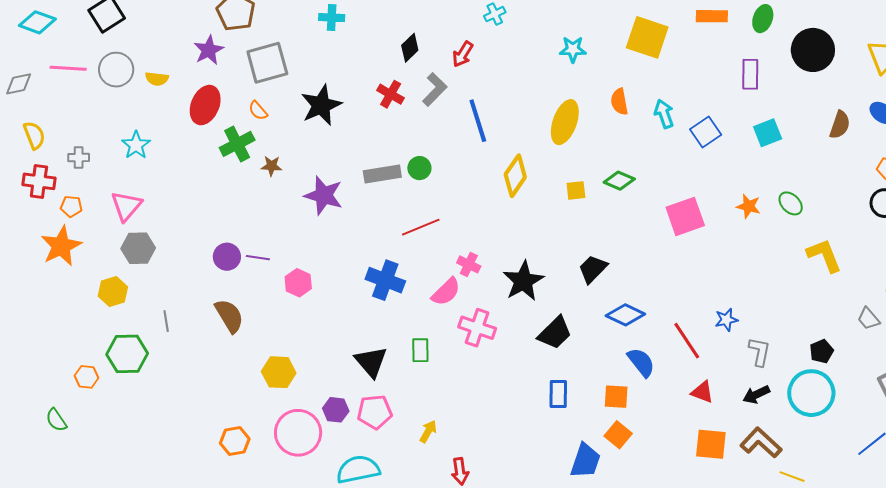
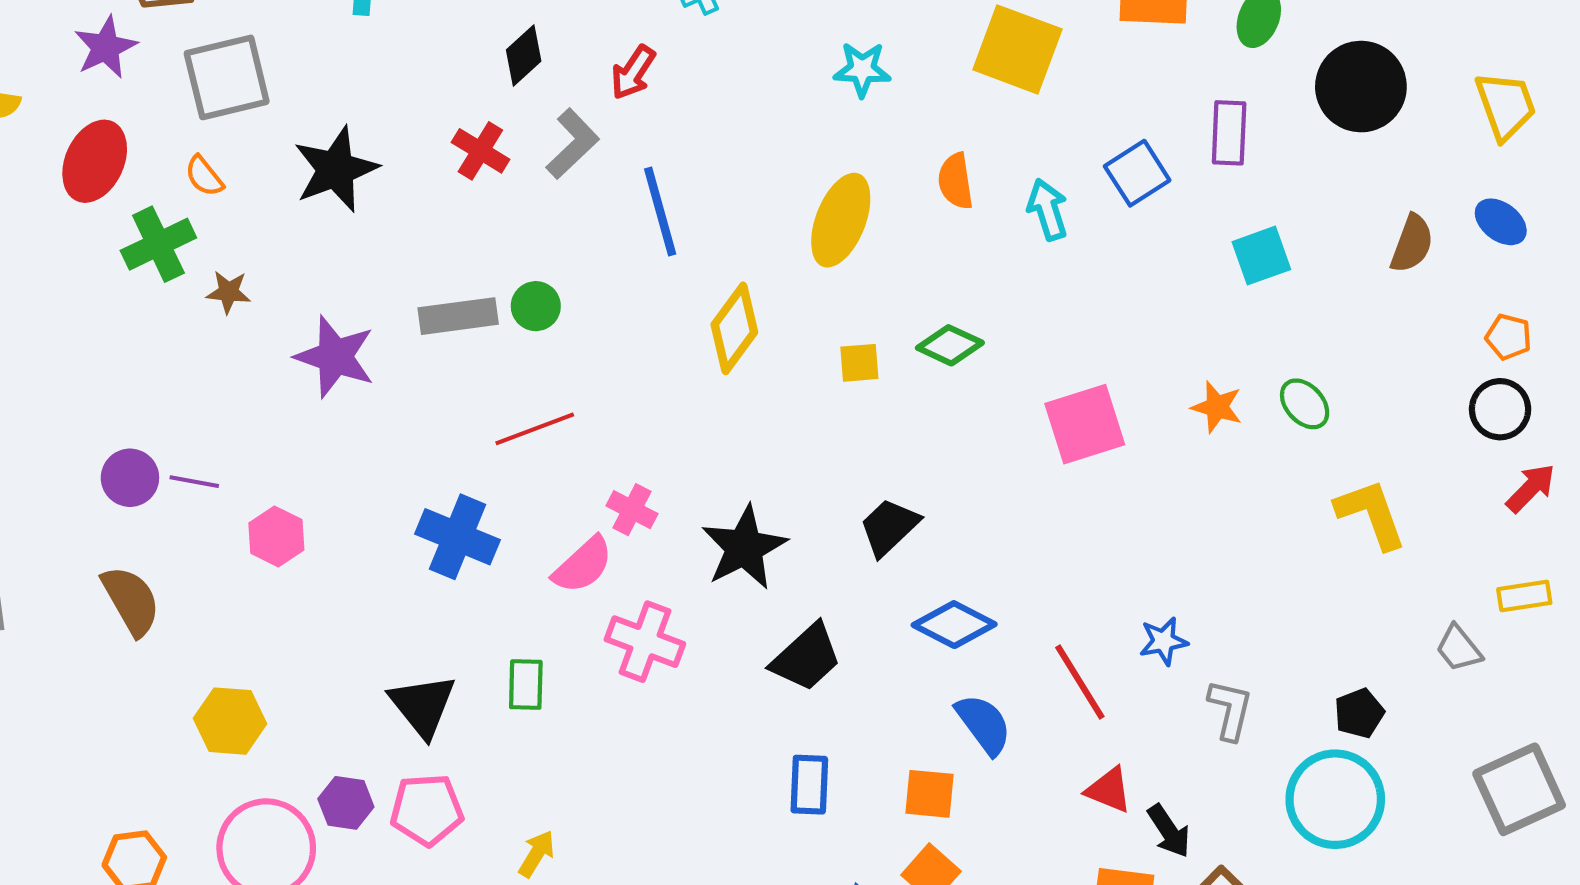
blue square: (706, 132) -> (1137, 173), moved
black arrow: (756, 395) -> (1169, 831), moved, turned -100

